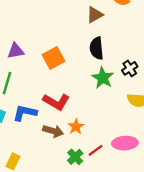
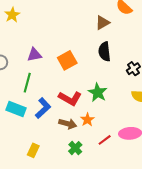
green star: (103, 78) -> (98, 92), moved
blue L-shape: (25, 113) -> (43, 108), turned 125
green cross: (75, 157) -> (75, 148), moved

